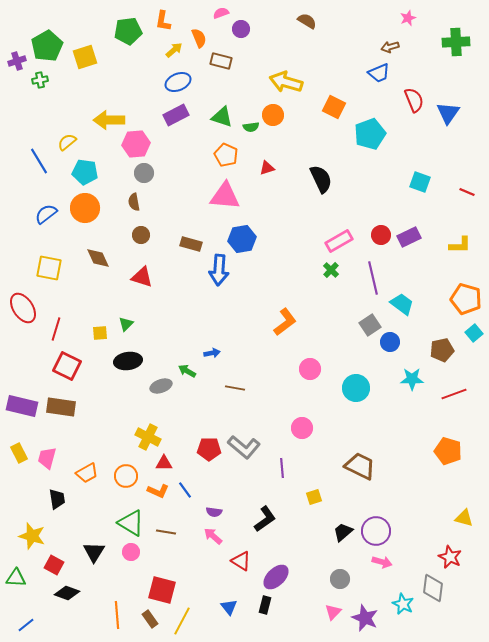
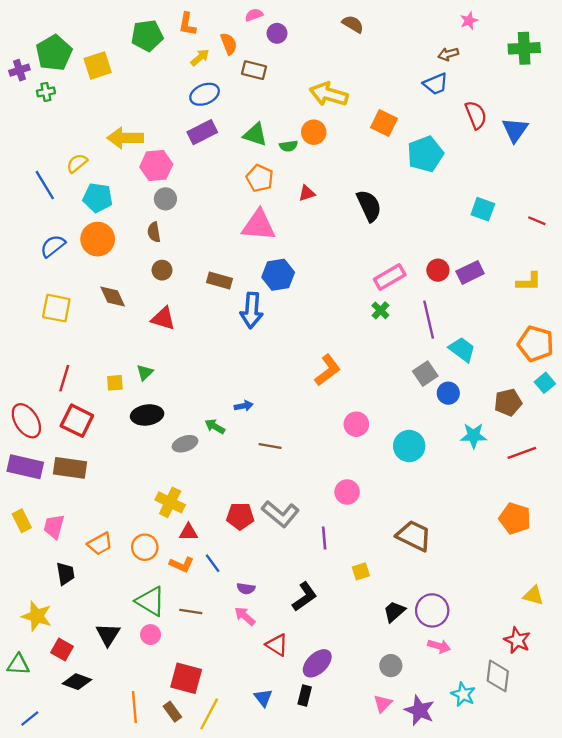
red ellipse: (23, 308) -> (26, 421), moved

